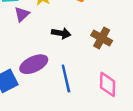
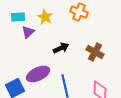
black arrow: (61, 33) -> (61, 48), turned -35

